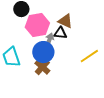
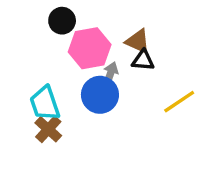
black triangle: (60, 33) -> (143, 60), moved
brown cross: (42, 67) -> (48, 129), moved

